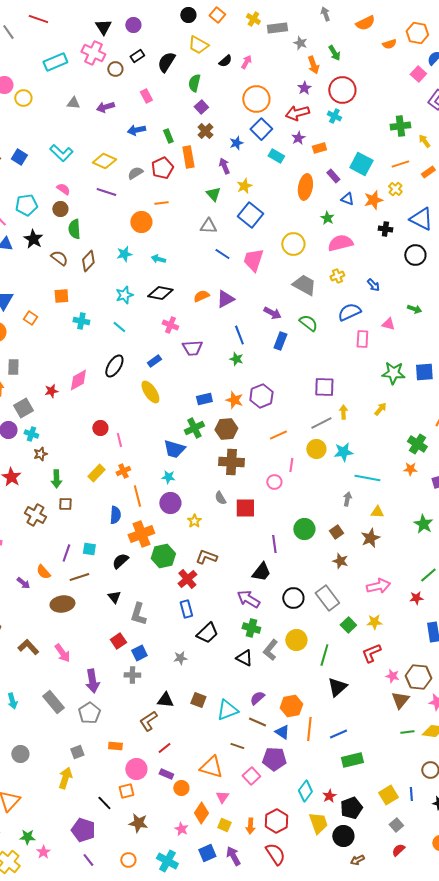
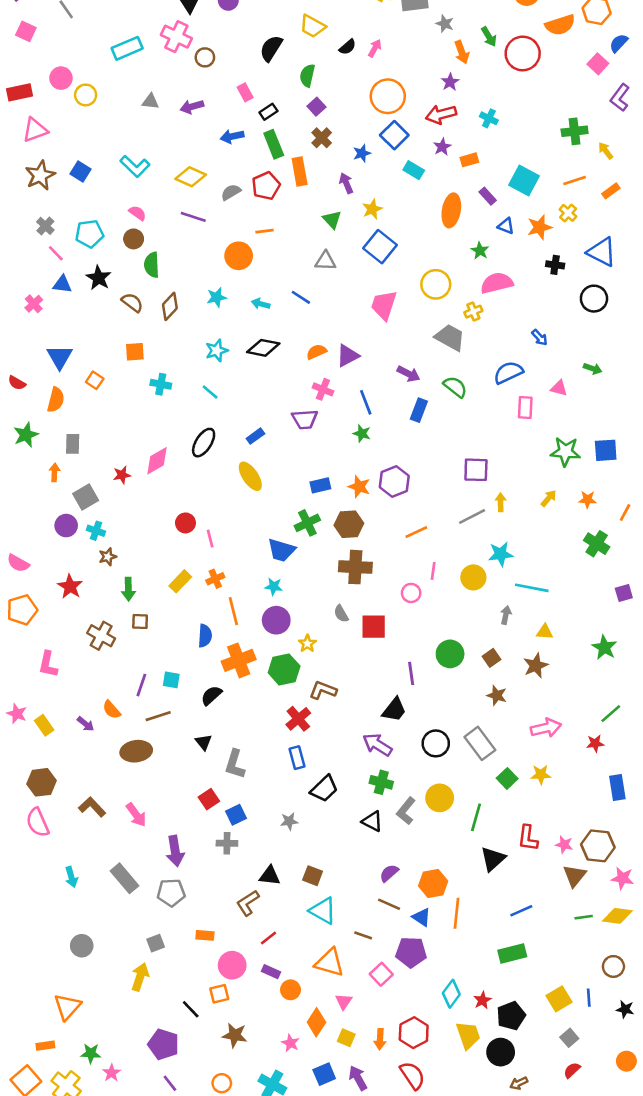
orange semicircle: (389, 44) -> (560, 25), size x1.6
black rectangle: (137, 56) -> (268, 112), moved
red circle: (342, 90) -> (523, 53), moved
green rectangle: (168, 136) -> (274, 144), size x1.5
blue line: (222, 254) -> (301, 297), moved
yellow cross: (337, 276) -> (473, 312), moved
pink cross: (170, 325) -> (323, 389), moved
yellow circle: (316, 449) -> (473, 577), moved
orange star: (410, 469) -> (587, 500), moved
green hexagon: (163, 556) -> (284, 669), moved
red L-shape: (371, 653) -> (528, 838), moved, turned -60
cyan triangle: (227, 710) -> (323, 911), moved, turned 50
gray pentagon: (89, 713) -> (171, 893), turned 30
blue line: (338, 734) -> (521, 911), moved

